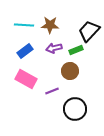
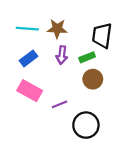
black trapezoid: (89, 31) -> (102, 36), turned -35
purple arrow: (54, 48) -> (62, 55), turned -70
brown circle: (70, 71) -> (93, 79), moved

